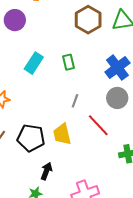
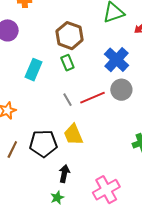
brown hexagon: (88, 20) -> (70, 36), moved
gray line: (75, 101) -> (67, 100), moved, turned -40
red line: (98, 125) -> (92, 98), moved, turned -60

